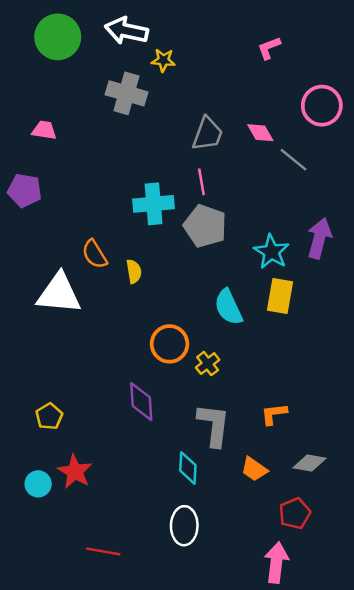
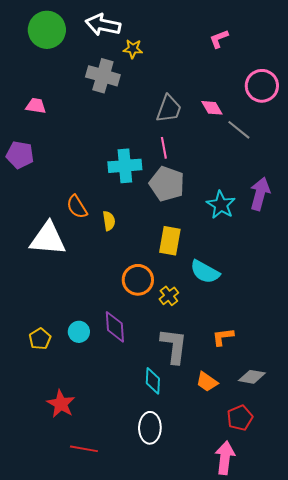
yellow rectangle: (280, 296) -> (170, 241), moved
cyan semicircle: (228, 307) -> (205, 272), moved, turned -36
red star: (75, 472) -> (61, 404), moved
cyan circle: (38, 484) -> (79, 332), moved

